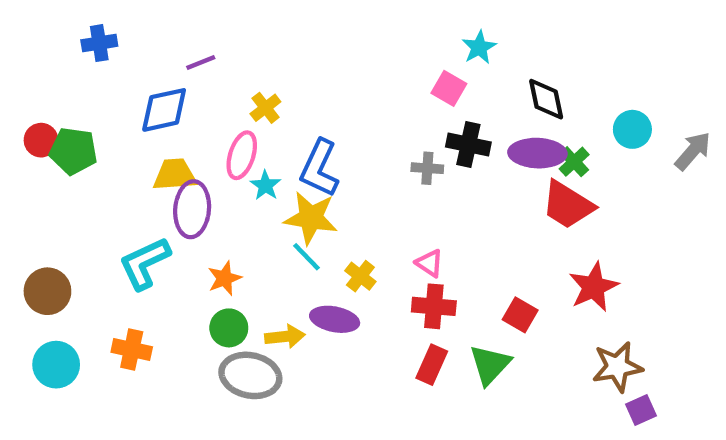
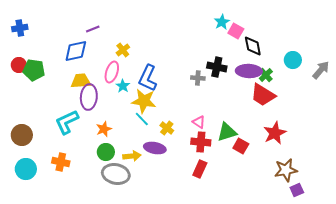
blue cross: (99, 43) -> (20, 28), moved
pink square: (449, 88) -> (236, 31), moved
green triangle: (490, 365) -> (227, 132), moved, turned 30

